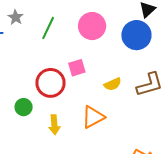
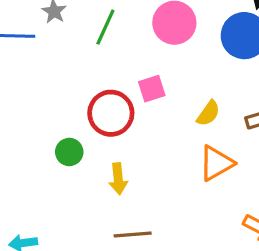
yellow semicircle: (113, 84) -> (208, 113), turned -30
orange triangle: (93, 117) -> (216, 163), moved

